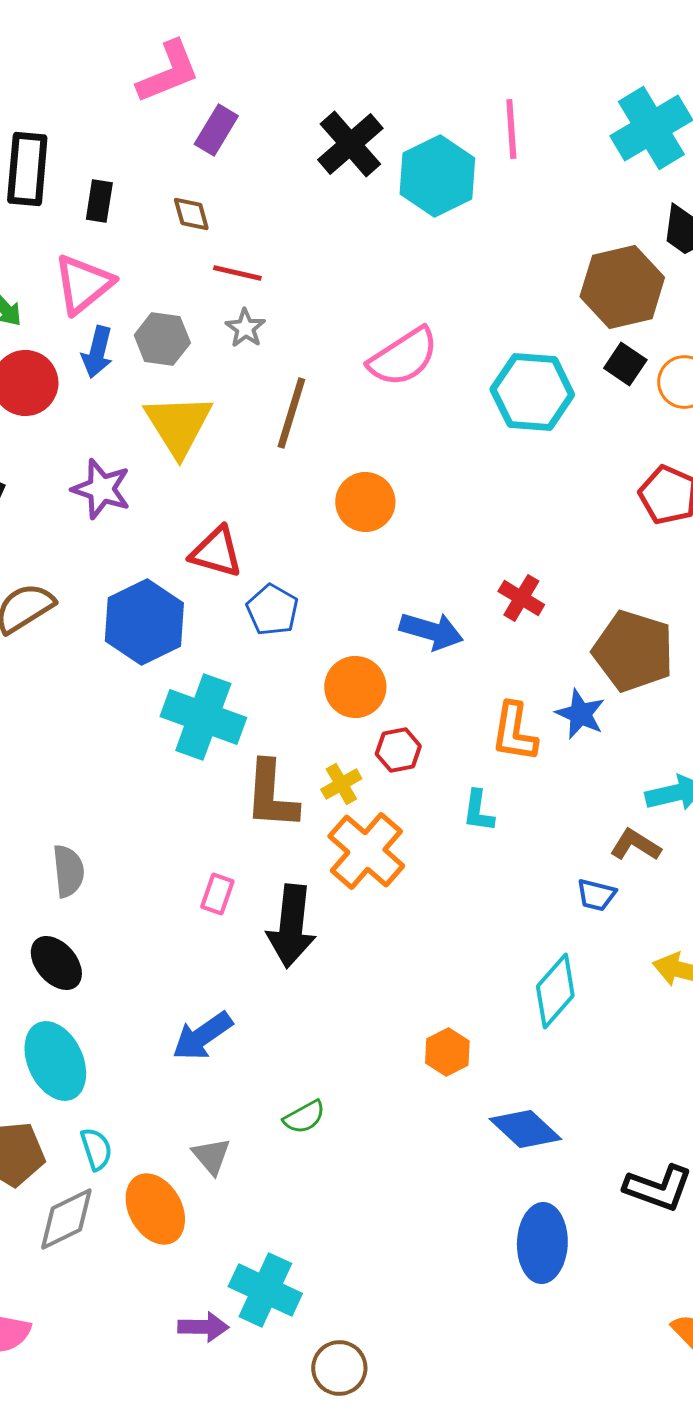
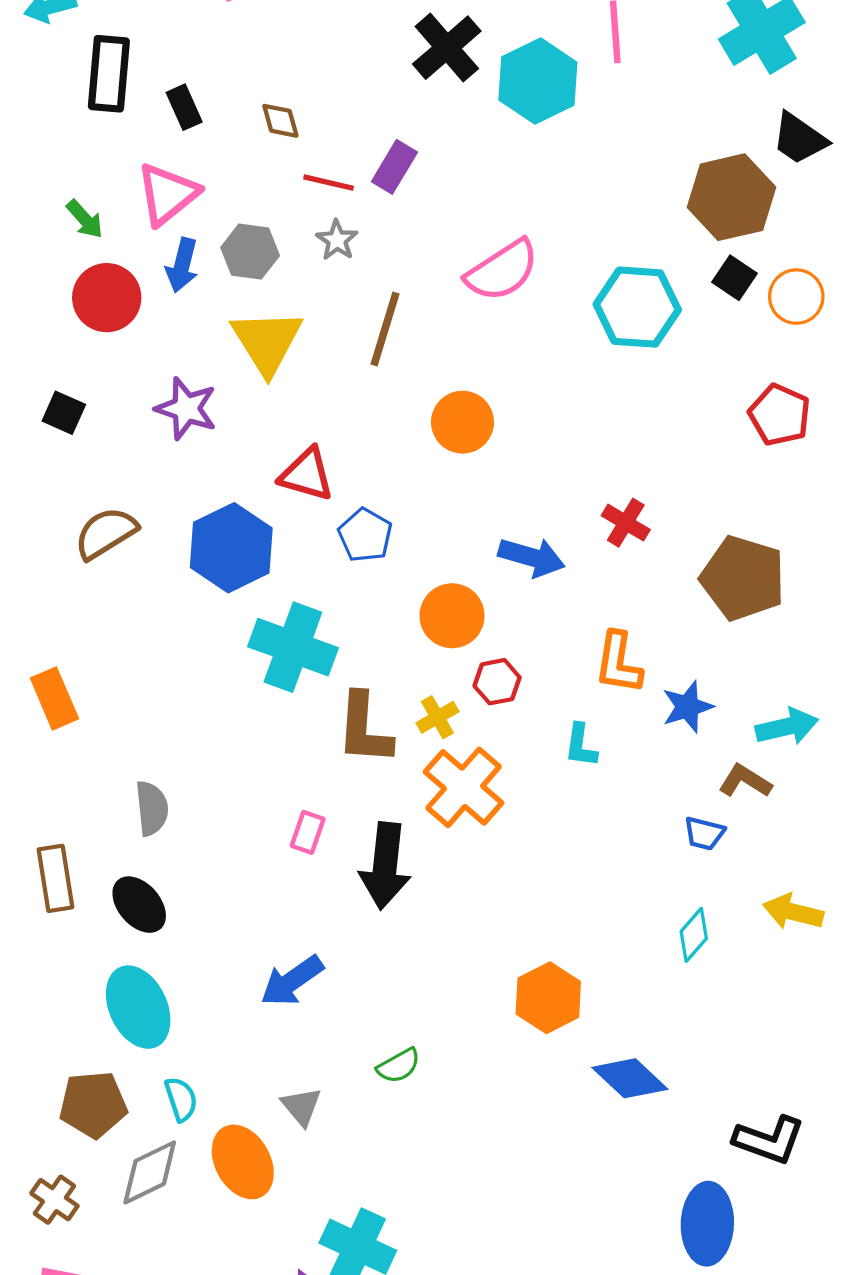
purple rectangle: (216, 130) -> (394, 167), moved
black rectangle: (99, 201) -> (184, 107), turned -33
blue star: (580, 714) -> (687, 707), moved, turned 30
cyan diamond: (555, 991) -> (694, 935), moved, size x0.7
orange hexagon: (447, 1052) -> (548, 998), size x1.4
blue ellipse: (542, 1243) -> (707, 1224), moved

